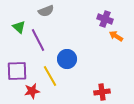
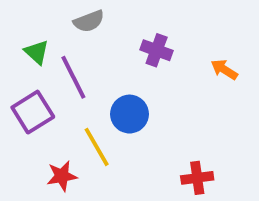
purple cross: (105, 19) -> (157, 50), moved
purple square: (17, 71) -> (33, 112), moved, turned -30

